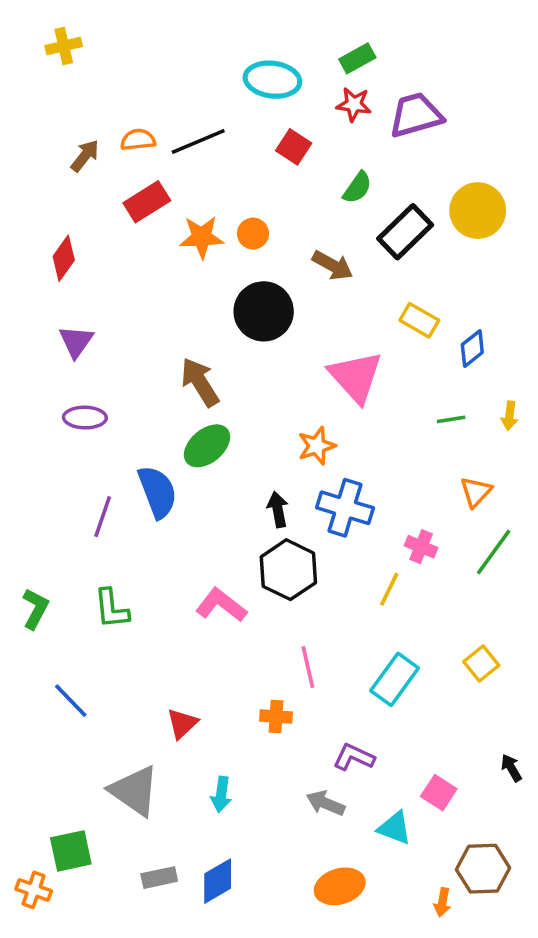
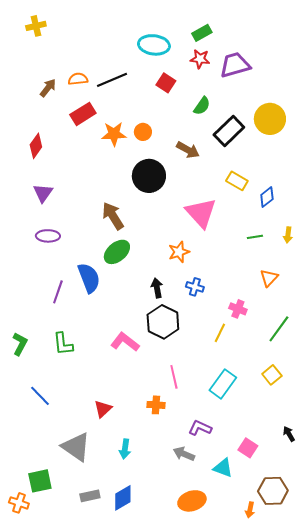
blue cross: (345, 508) -> (195, 287), size x0.6
green line: (494, 552) -> (279, 329), moved

